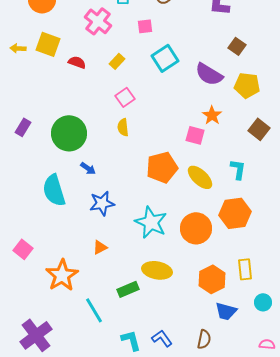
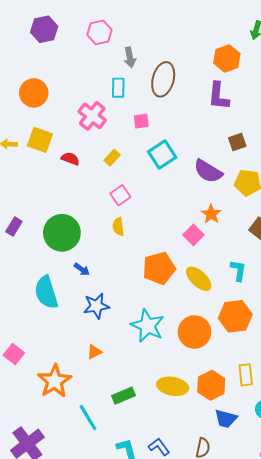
brown square: (237, 46) -> (237, 142), turned 36
pink square: (195, 135) -> (193, 235), turned 30
yellow ellipse: (157, 270) -> (173, 386), moved

